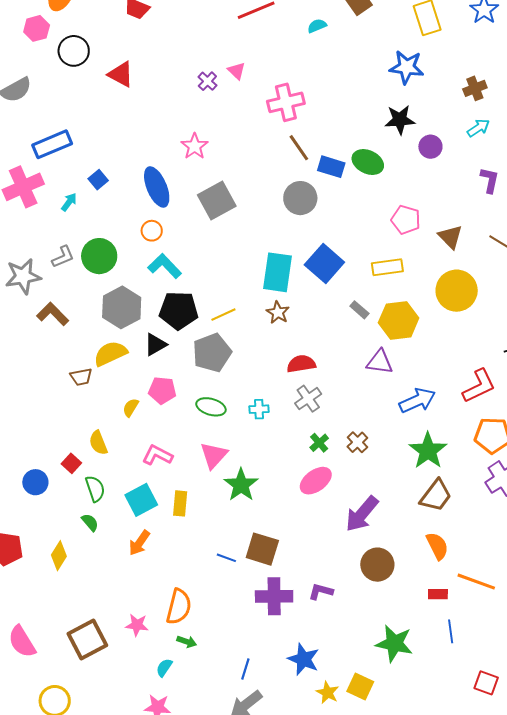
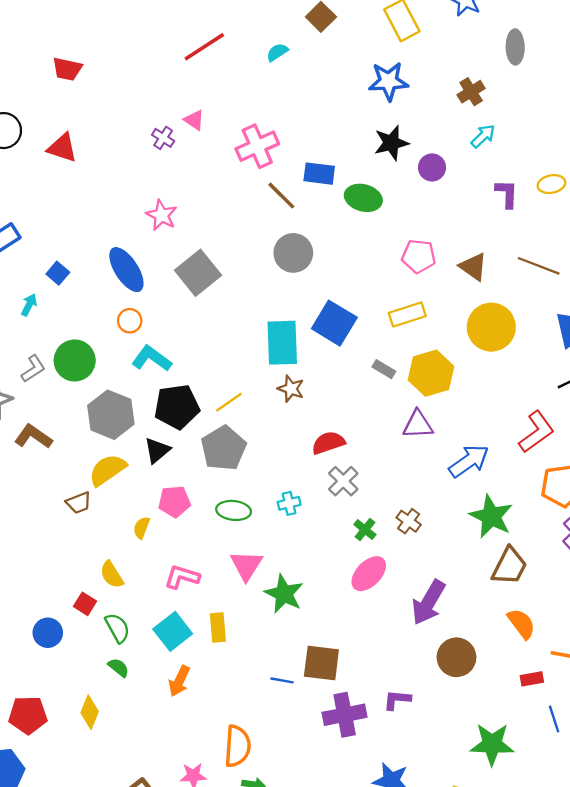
blue rectangle: (331, 167) -> (319, 174), moved

